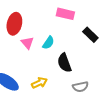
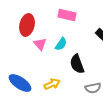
pink rectangle: (65, 14) -> (67, 15), moved

